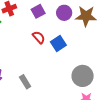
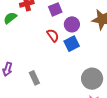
purple circle: (64, 13) -> (72, 24), moved

